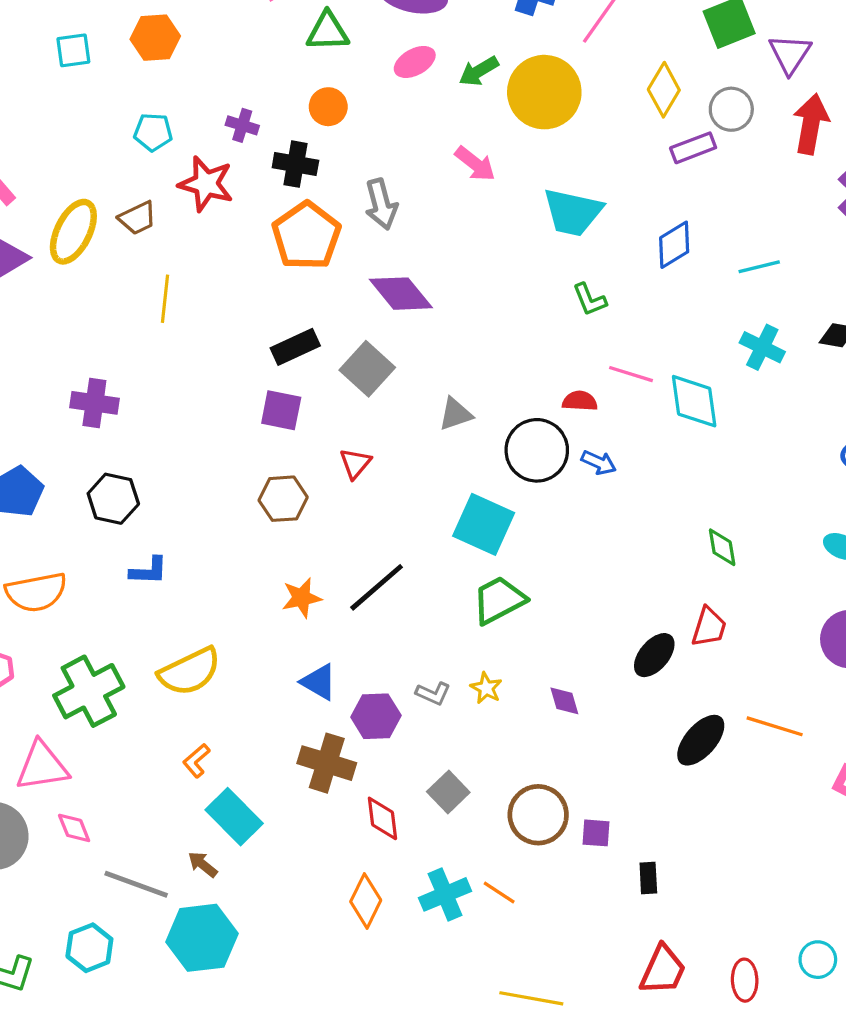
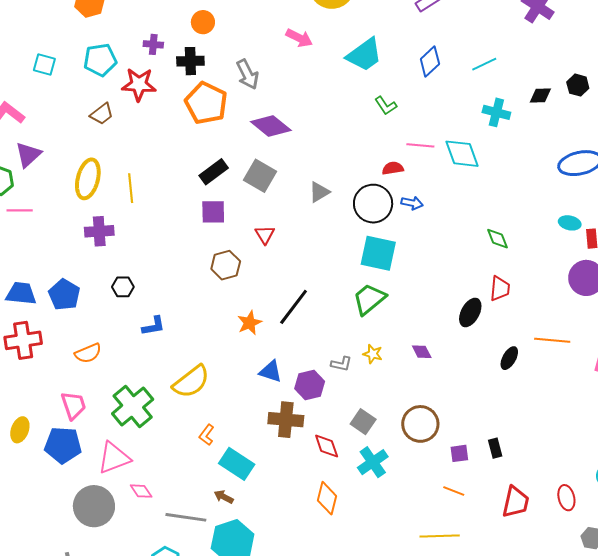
cyan square: (73, 50) -> (44, 64), moved, turned 35
cyan pentagon: (153, 132) -> (100, 60), size x1.4
cyan trapezoid: (573, 212) -> (364, 55), turned -36
yellow ellipse: (73, 232) -> (88, 179), moved
yellow line: (165, 299) -> (131, 188), moved
black hexagon: (113, 499) -> (123, 287), size x0.7
cyan square: (484, 524) -> (378, 253), moved
orange semicircle: (36, 592) -> (88, 353), size x0.7
black ellipse: (701, 740) -> (509, 358), size x0.7
purple square: (596, 833) -> (459, 453), moved
orange line: (499, 892) -> (454, 491), moved
cyan cross: (445, 894) -> (373, 462), moved

